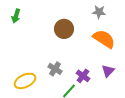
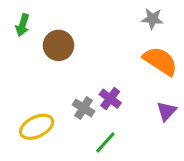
brown circle: (64, 29) -> (59, 45), moved
purple cross: (83, 76) -> (110, 99), moved

